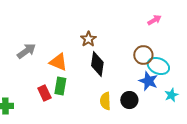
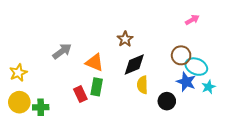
black diamond: (97, 64) -> (134, 65), turned 60
cyan star: (171, 95) -> (209, 87), moved
yellow semicircle: (105, 101) -> (142, 85), moved

